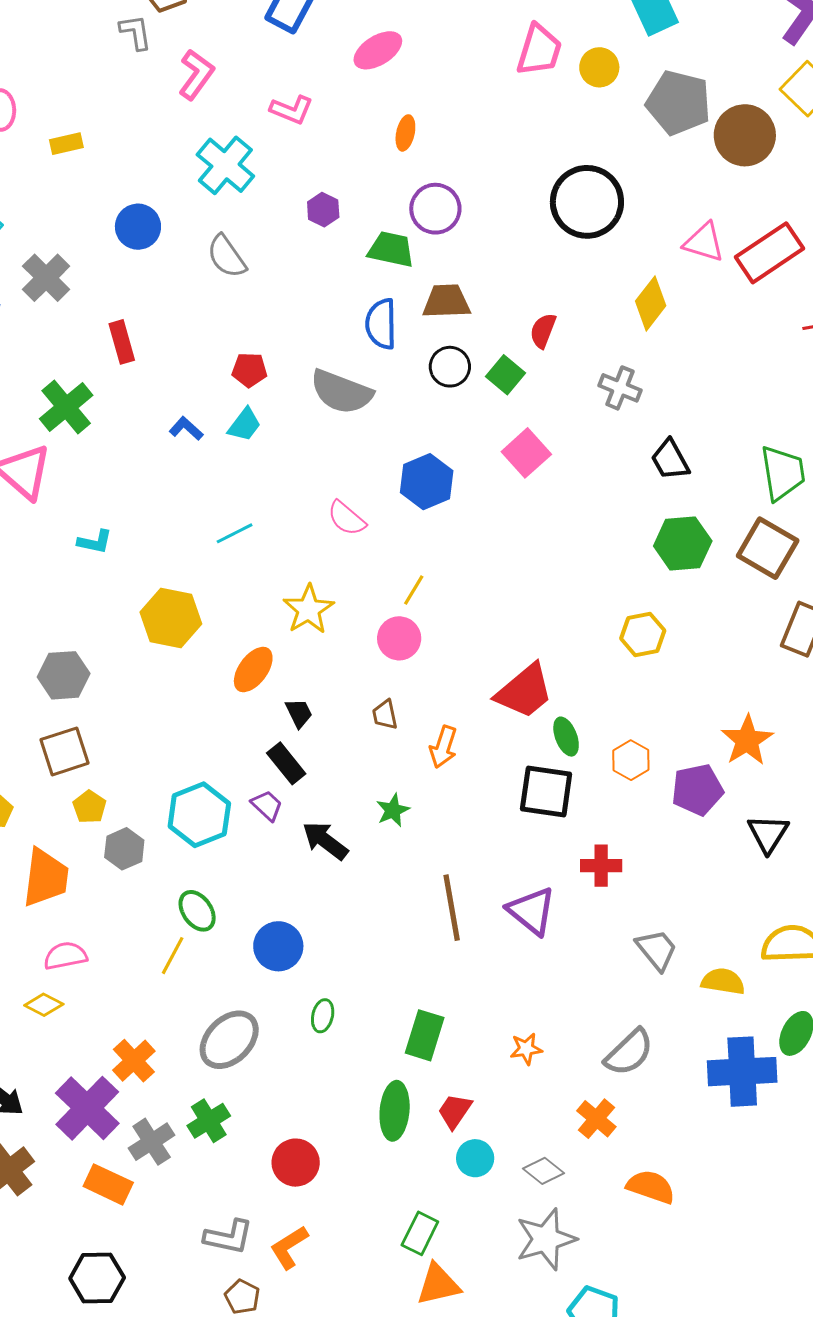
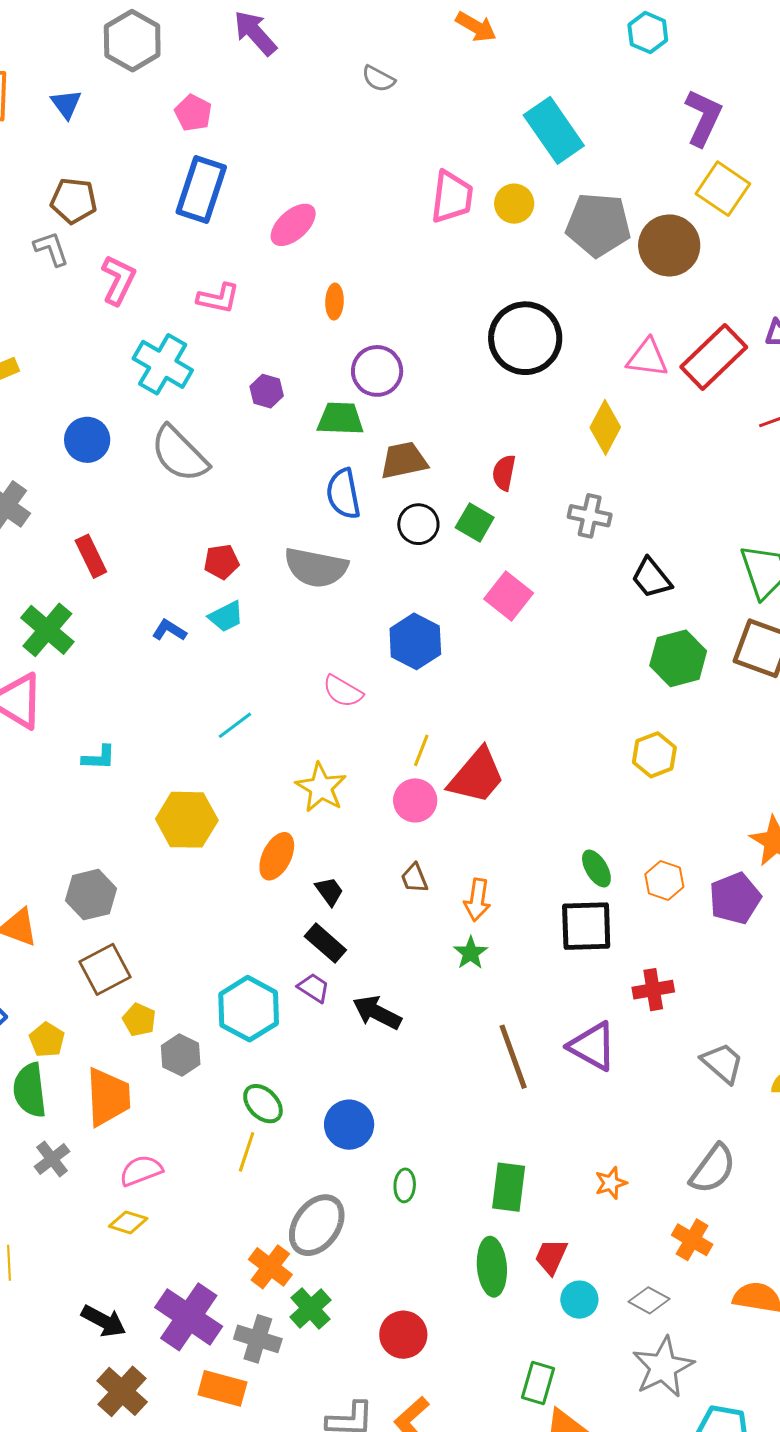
gray semicircle: (227, 256) -> (179, 454), size x1.4
cyan trapezoid: (244, 425) -> (226, 617), turned 36
red trapezoid: (524, 691) -> (477, 776), moved
green star: (393, 810) -> (471, 953), moved
orange cross: (134, 1061) -> (270, 1267), moved
gray cross: (152, 1142) -> (258, 1339), turned -30

